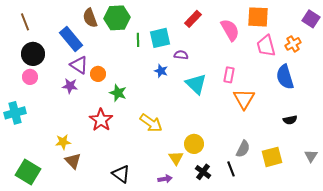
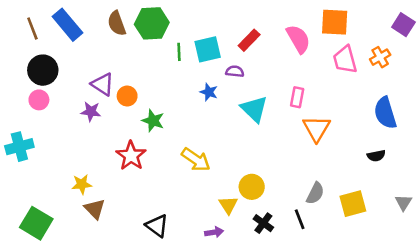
red rectangle: (193, 19) -> (249, 40), moved
blue rectangle: (71, 39) -> (67, 25), moved
blue semicircle: (285, 77) -> (385, 113), moved

